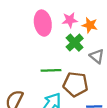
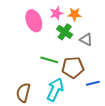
green line: (51, 70) -> (49, 60), turned 30

